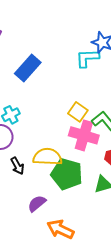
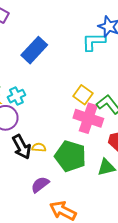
yellow semicircle: (47, 157) -> (39, 147), moved, size x0.5
black arrow: (17, 166) -> (22, 147), size x1.4

